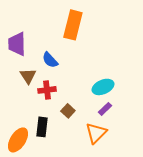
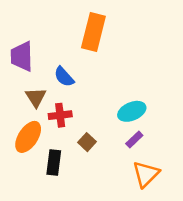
orange triangle: (96, 133) -> (146, 174), moved
orange ellipse: (18, 140) -> (28, 137), moved

